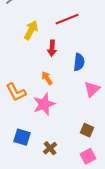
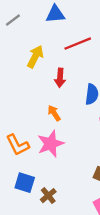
orange L-shape: (16, 92) -> (18, 145), moved
brown cross: (50, 148) -> (48, 196), moved

